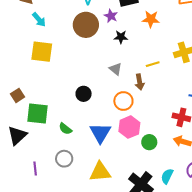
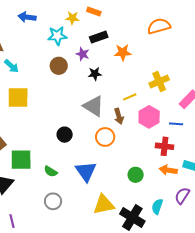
brown circle: (86, 25) -> (59, 66), size x0.7
gray triangle: (116, 69) -> (94, 106), size x1.6
pink hexagon: (129, 127) -> (149, 117), moved
purple line: (35, 169) -> (12, 221), moved
yellow triangle: (100, 172) -> (104, 205), moved

